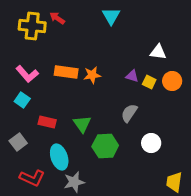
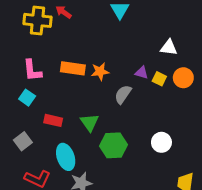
pink L-shape: (27, 74) -> (32, 70), turned 35
gray semicircle: (129, 113) -> (123, 94), moved

